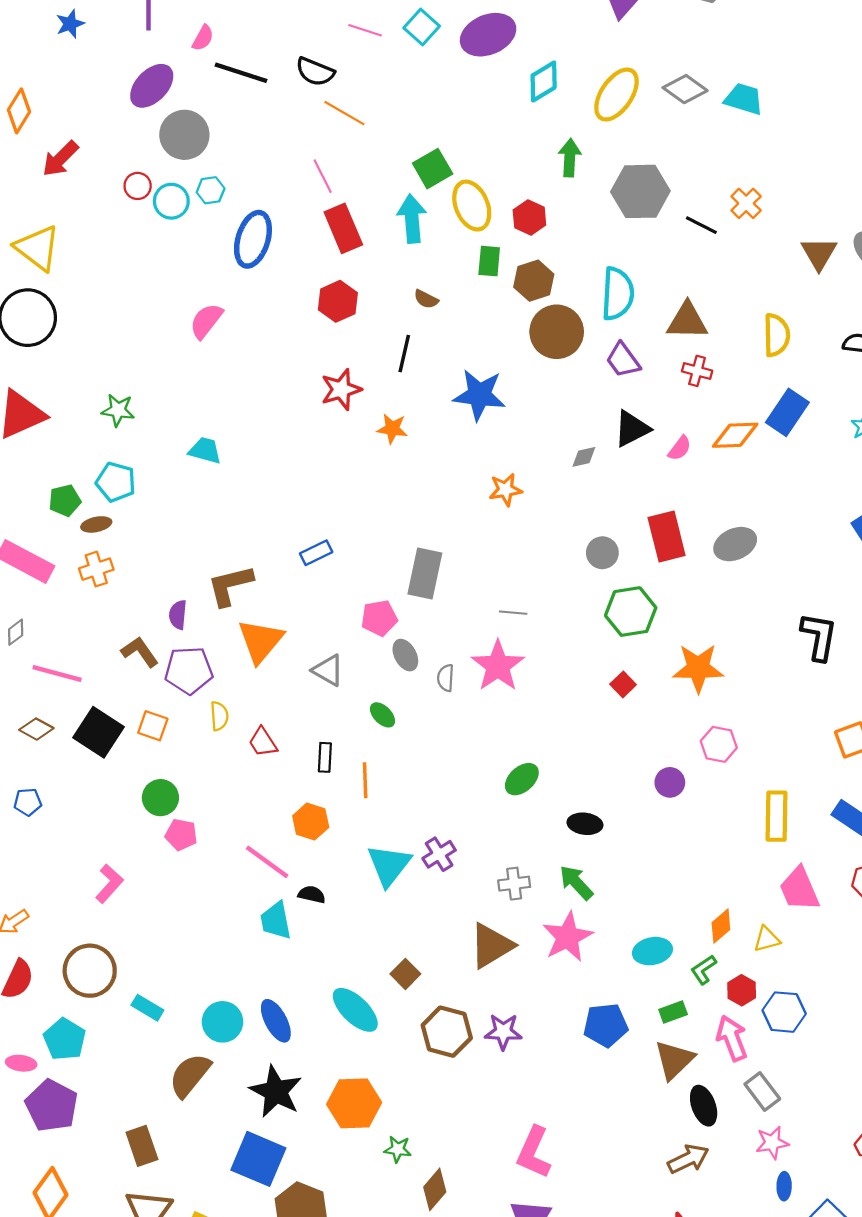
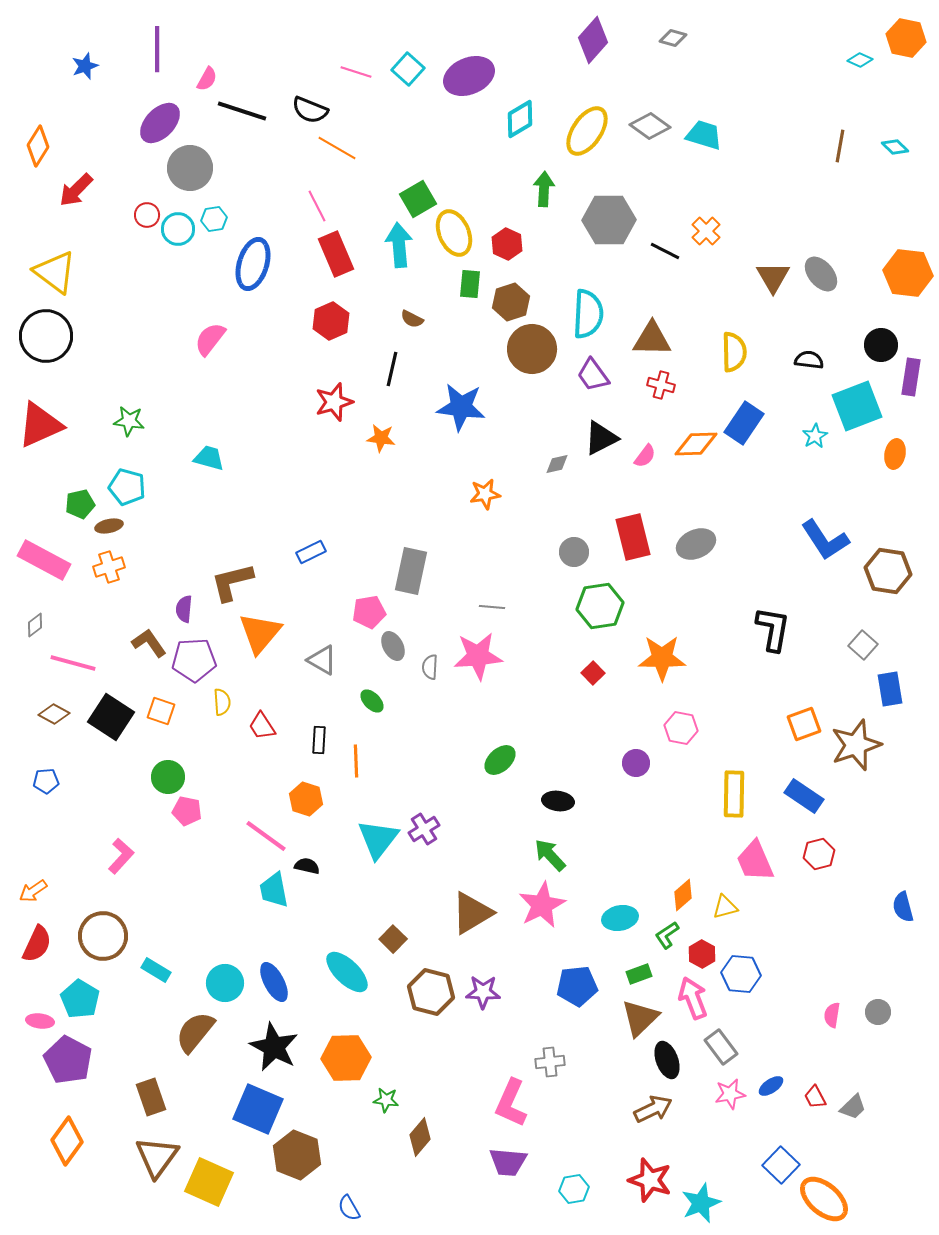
pink star: (498, 666) -> (478, 656), turned 30
gray cross: (514, 884) -> (550, 1062), moved
blue ellipse: (784, 1186) -> (771, 1086), moved, turned 55

